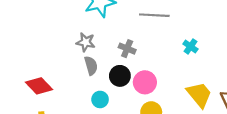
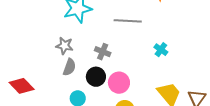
gray semicircle: (91, 66) -> (69, 67), turned 36

